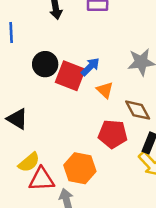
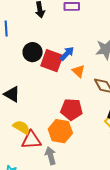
red pentagon: (113, 134) -> (72, 109), moved
yellow semicircle: (29, 162) -> (21, 127), turned -108

